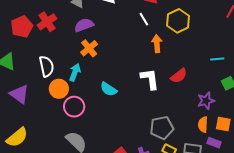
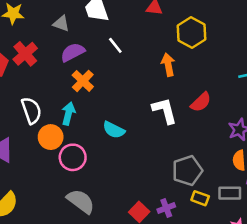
white line: (144, 19) -> (115, 45), moved

